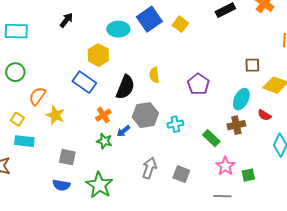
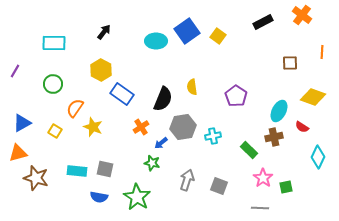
yellow hexagon: (98, 55) -> (101, 70), moved
brown square: (252, 65) -> (290, 63), moved
cyan rectangle: (24, 141) -> (77, 171), moved
green star: (104, 141) -> (152, 163), moved

